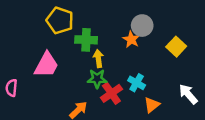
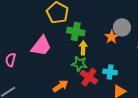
cyan cross: (137, 83) -> (110, 72), turned -32
red cross: (111, 93) -> (89, 77), turned -30

